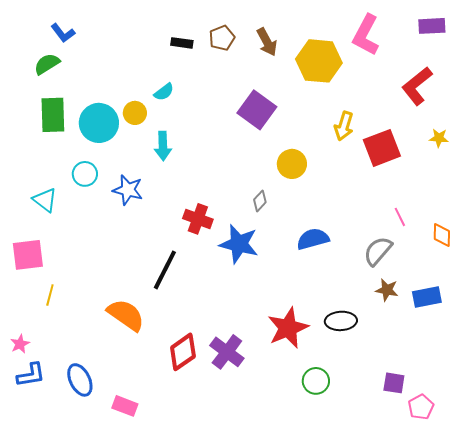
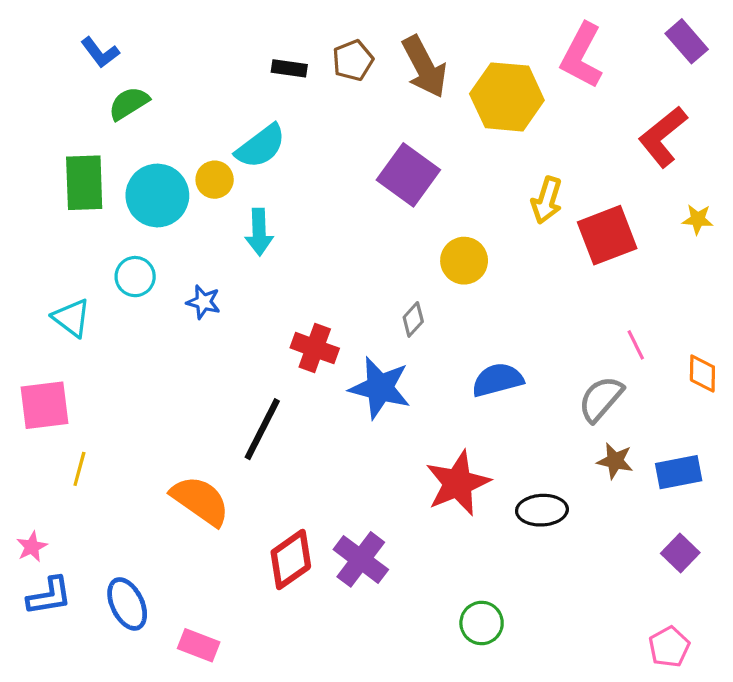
purple rectangle: (432, 26) -> (687, 41), turned 52
brown arrow: (267, 42) -> (424, 67), size x1.4
green semicircle: (47, 64) -> (129, 103), moved
cyan semicircle: (164, 92) -> (261, 146), size x1.6
blue star: (128, 190) -> (203, 302), size x0.7
red star: (288, 328) -> (458, 483), moved
green circle: (316, 381) -> (482, 623), moved
purple square: (394, 383) -> (680, 553), moved, turned 35

